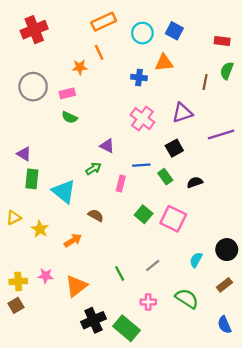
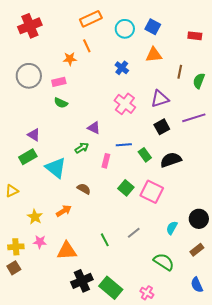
orange triangle: (164, 63) -> (154, 55), moved
green semicircle: (227, 71) -> (199, 81), moved
blue cross: (139, 77) -> (122, 68), turned 32
black square: (174, 148) -> (162, 127), moved
purple triangle: (24, 154) -> (34, 135), moved
green rectangle: (32, 179) -> (28, 157), turned 54
black semicircle: (195, 182) -> (171, 160), size x1.5
yellow star: (40, 229) -> (35, 217), moved
orange triangle: (76, 286) -> (67, 251), turned 35
pink cross: (148, 302) -> (147, 293), moved, turned 32

